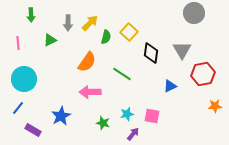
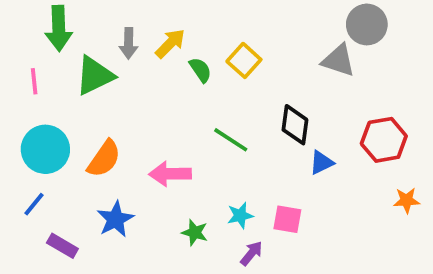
green arrow: (31, 15) -> (59, 28), size x1.6
green semicircle: (106, 37) -> (200, 70), turned -48
green triangle: (50, 40) -> (95, 76), size x1.6
gray triangle: (182, 50) -> (338, 60), moved, turned -42
black diamond: (151, 53) -> (295, 125), moved
orange semicircle: (87, 62) -> (104, 159), moved

